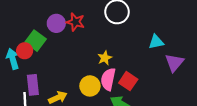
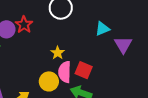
red star: (75, 22) -> (24, 25), turned 30

